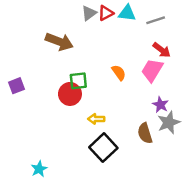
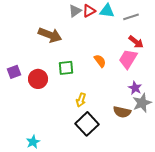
red circle: (70, 94) -> (38, 79), moved
yellow arrow: (96, 119) -> (81, 100), turned -72
brown semicircle: (145, 133) -> (122, 112), turned -60

